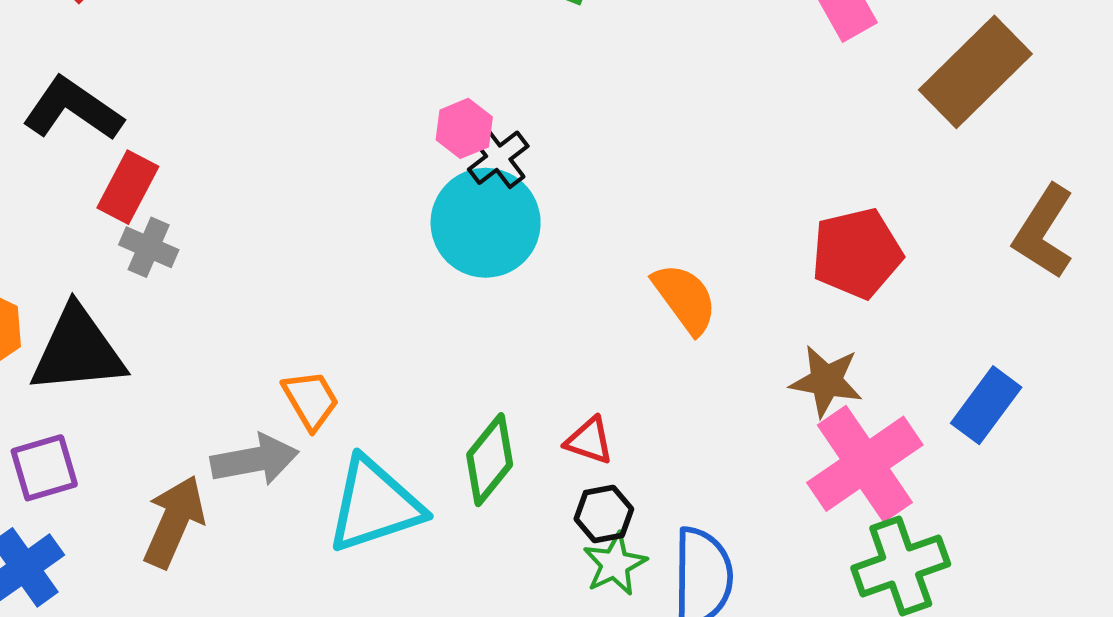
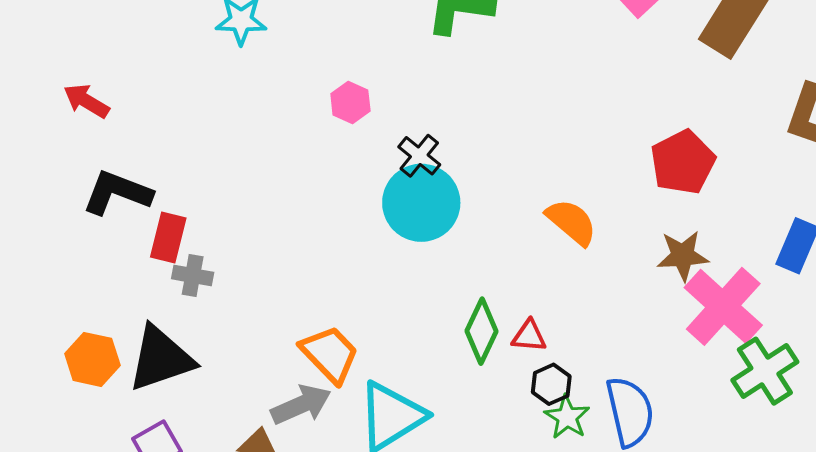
pink hexagon: (464, 128) -> (350, 102), moved
orange trapezoid: (311, 400) -> (330, 354), size x1.4
green diamond: (490, 460) -> (481, 331), moved

